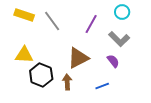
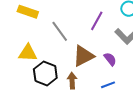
gray line: (52, 21) -> (60, 31), moved
purple semicircle: (113, 61) -> (110, 59), moved

